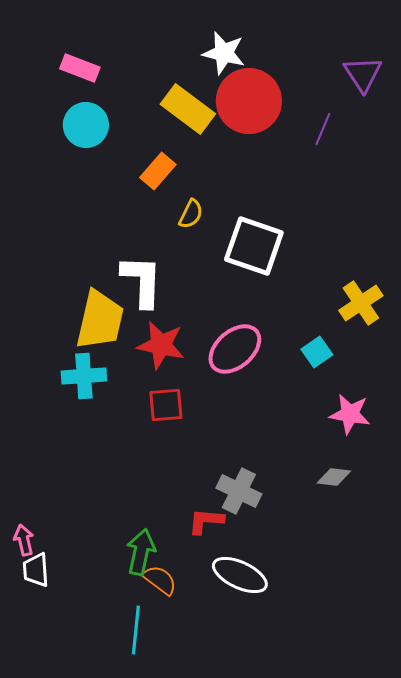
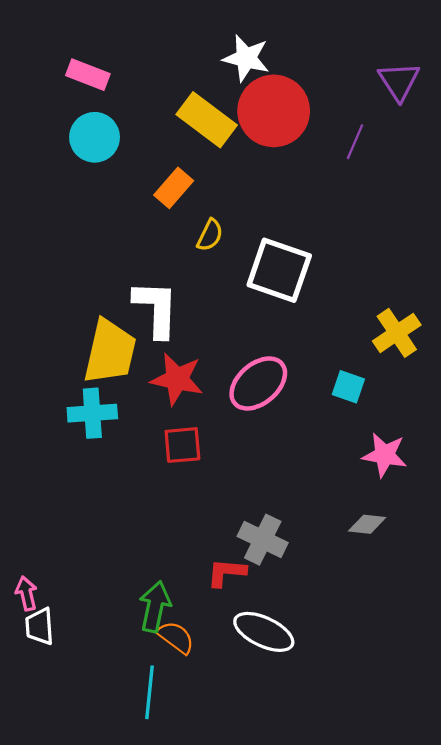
cyan square: (317, 352) -> (348, 387), turned -36

